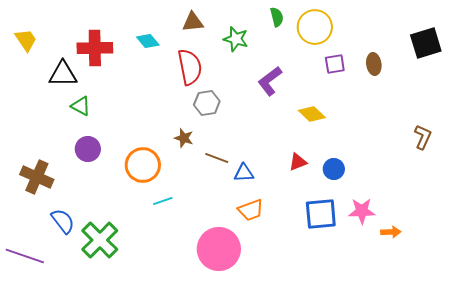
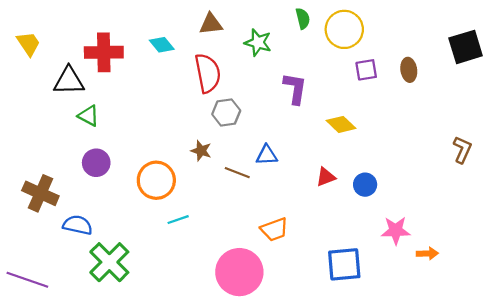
purple L-shape: (270, 81) -> (295, 88), turned 136
blue triangle: (244, 173) -> (267, 155), moved
blue square: (321, 214) -> (344, 264), moved
blue semicircle: (63, 221) -> (78, 225), moved, turned -40

